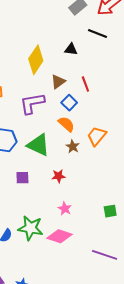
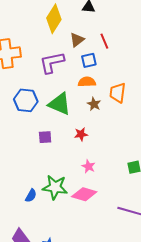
blue square: (69, 103) -> (89, 60), turned 35
orange semicircle: (66, 124) -> (87, 82), turned -42
orange trapezoid: (97, 136) -> (118, 93), turned -30

